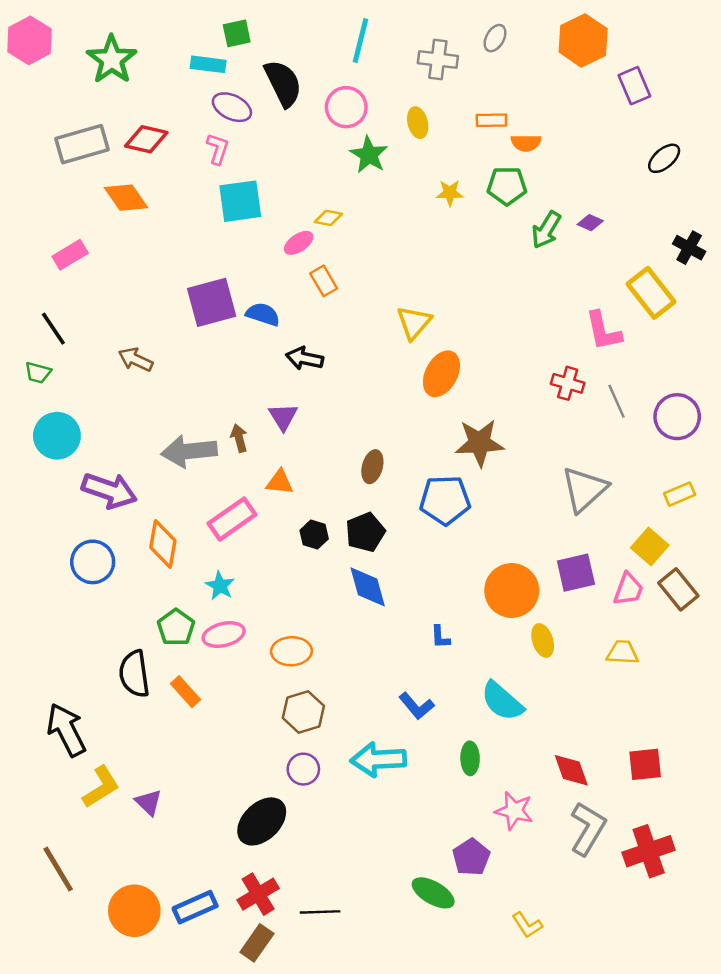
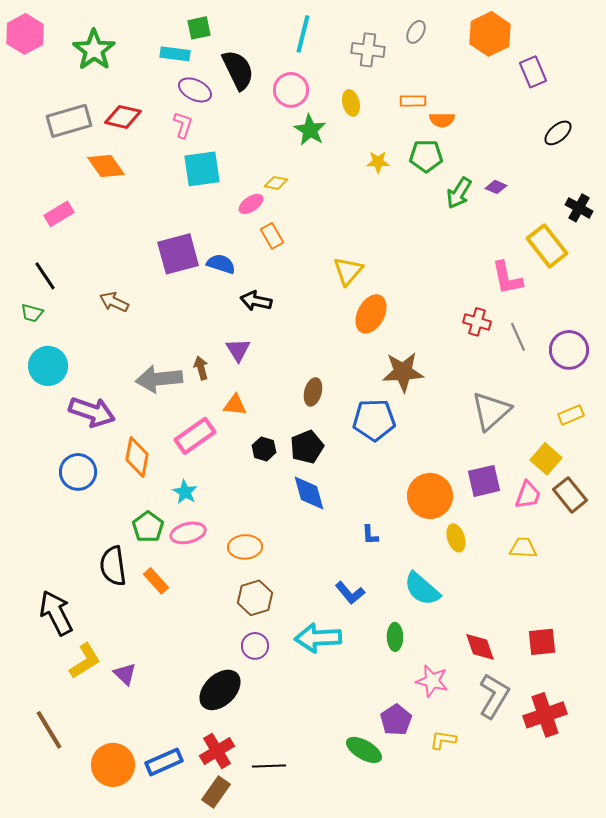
yellow L-shape: (527, 925) -> (443, 740), moved, turned 132

